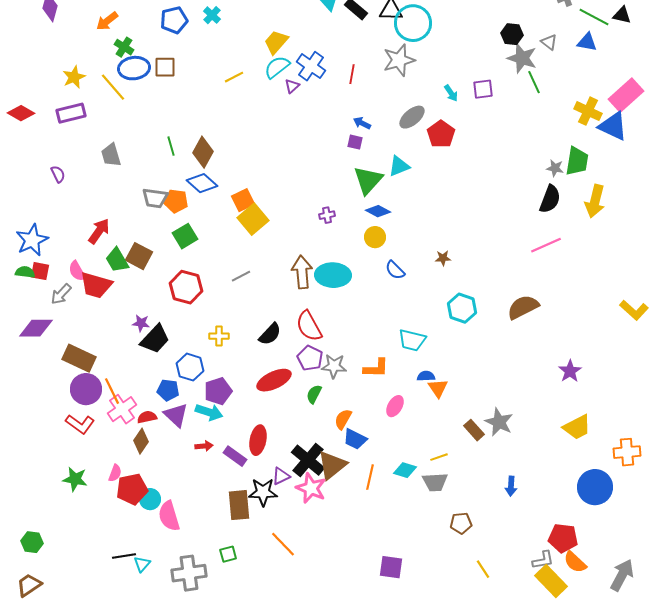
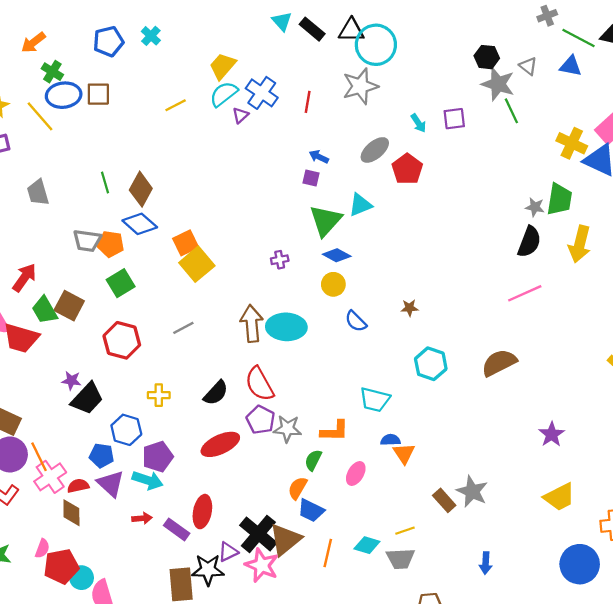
green semicircle: (314, 394) -> (313, 460), moved
brown diamond: (141, 441) -> (71, 513), turned -35

